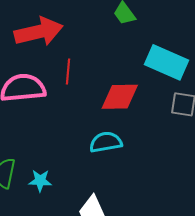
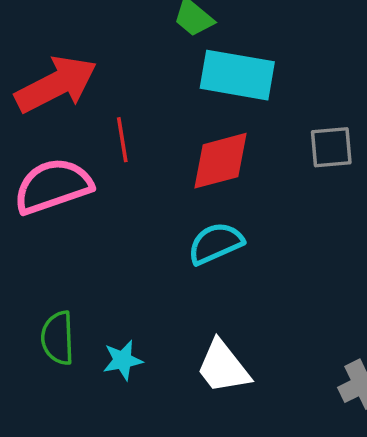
cyan rectangle: (166, 62) -> (237, 75), moved
cyan star: (40, 181) -> (123, 360), moved

